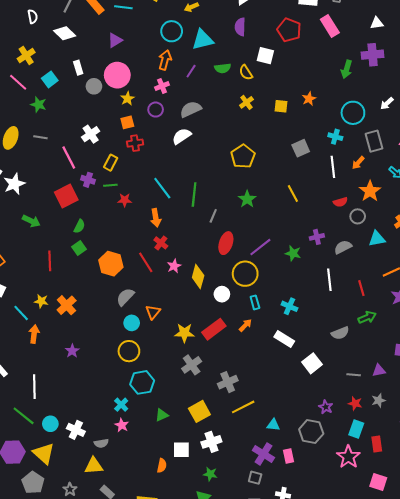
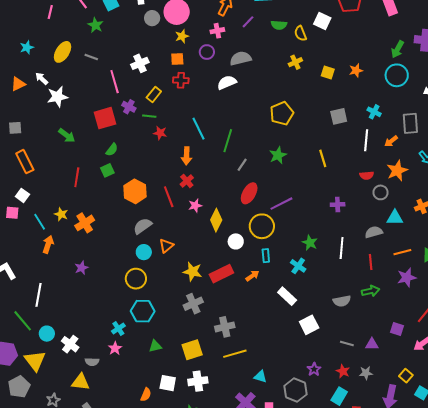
cyan circle: (353, 113) -> (397, 75), moved
gray semicircle: (343, 247) -> (374, 232), moved
green star: (293, 253) -> (310, 243), moved

